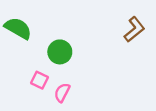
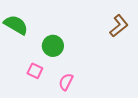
pink semicircle: (62, 93) -> (66, 82), moved

